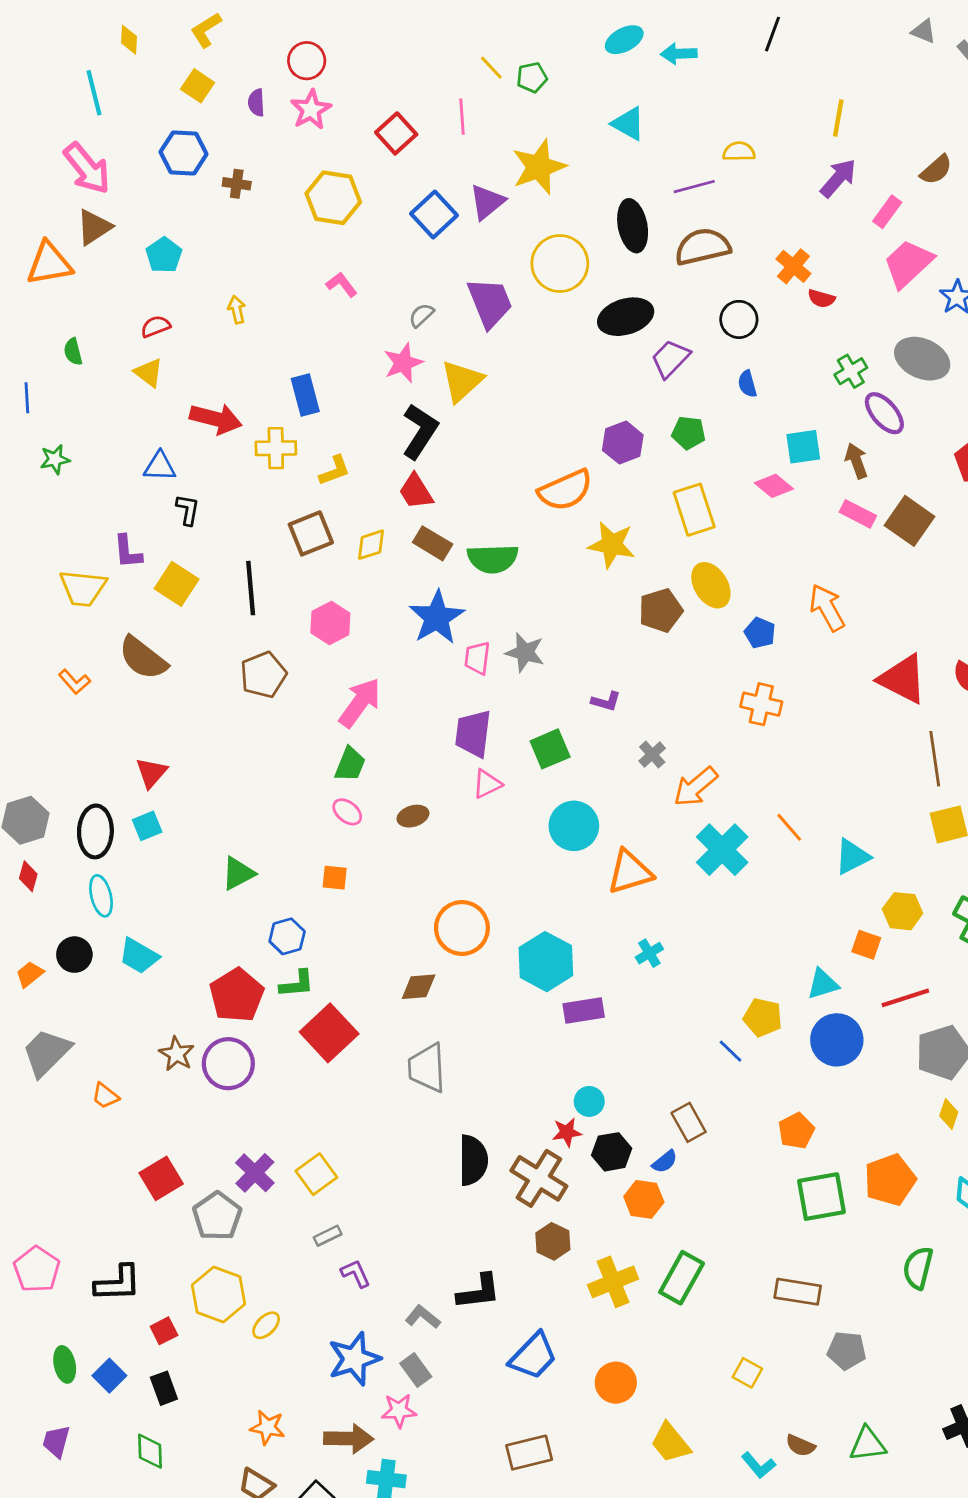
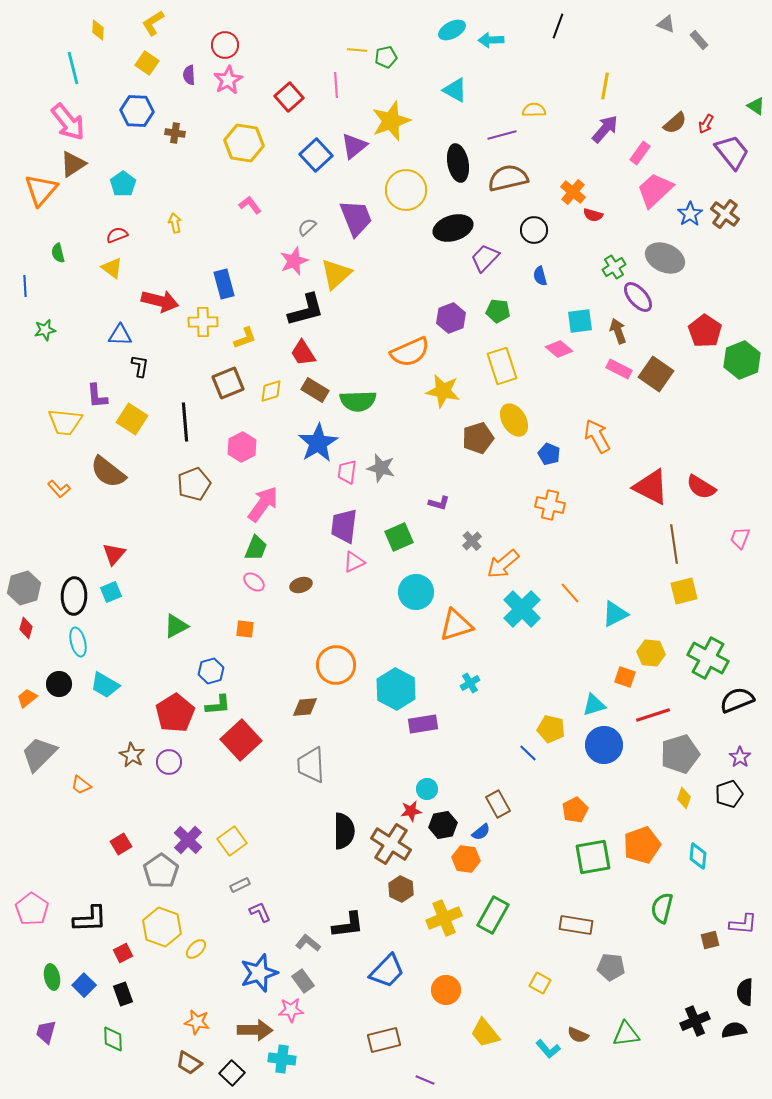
yellow line: (491, 68) -> (357, 50), turned -42
orange triangle: (49, 263) -> (41, 190), turned -39
black L-shape: (420, 431) -> (306, 310), turned 42
purple circle: (228, 1064) -> (169, 762), size x0.7
red square: (161, 1178) -> (121, 844), size x0.7

